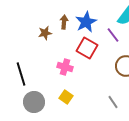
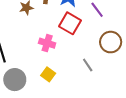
gray line: (113, 102) -> (88, 65), moved

